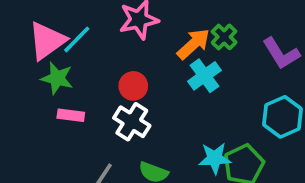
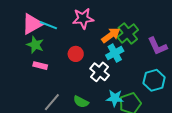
green cross: (224, 37) -> (128, 33), size x1.5
cyan line: (77, 39) -> (48, 25), turned 60
white cross: (132, 122) -> (100, 72), moved

